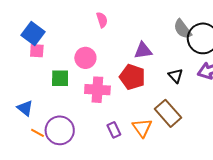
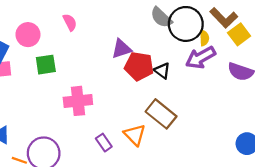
pink circle: (85, 58) -> (28, 35), moved
red pentagon: (132, 77) -> (139, 66), moved
green square: (60, 78) -> (46, 65), moved

